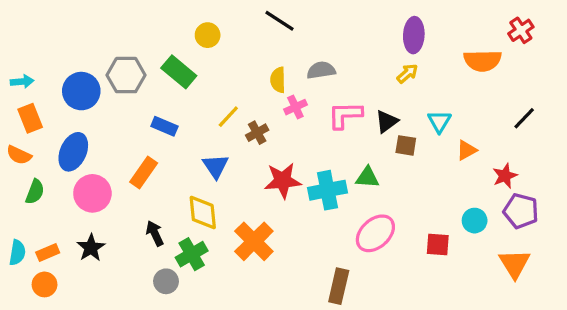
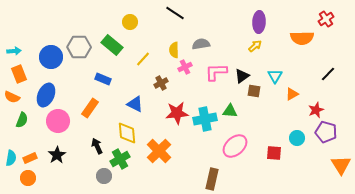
yellow line: (228, 117) -> (143, 59), moved
blue triangle: (216, 166) -> (135, 104), turned -30
orange triangle: (514, 264) -> (341, 165), moved

